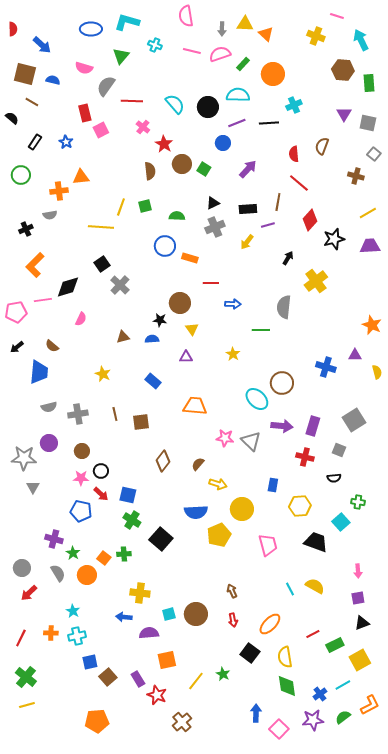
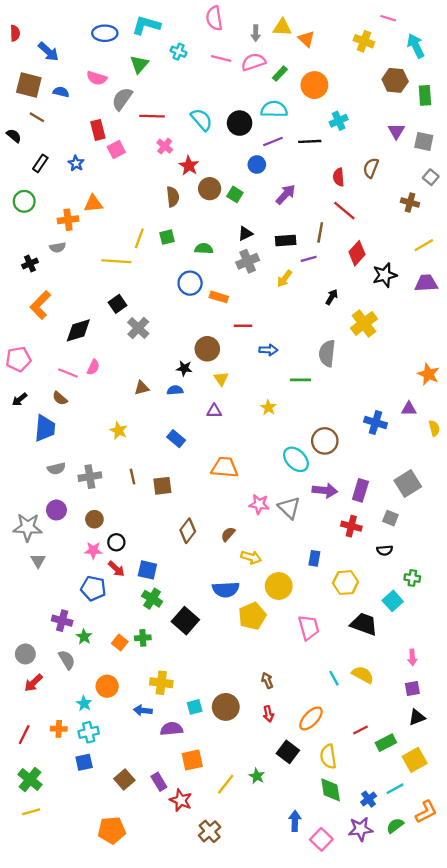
pink line: (43, 300) -> (68, 373), moved, turned 30
orange circle: (87, 575) -> (107, 686), moved
blue square: (90, 662) -> (84, 762), moved

